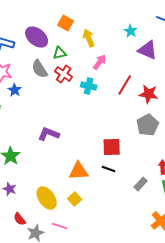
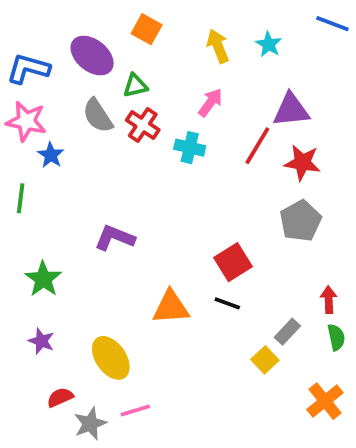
yellow arrow: (89, 38) -> (218, 46), moved
purple triangle: (148, 50) -> (291, 110), moved, turned -30
red square: (112, 147) -> (233, 262), turned -30
yellow square: (75, 199) -> (265, 360), moved
red semicircle: (20, 219) -> (60, 397), turned 104
pink line: (60, 226) -> (135, 411), turned -35

